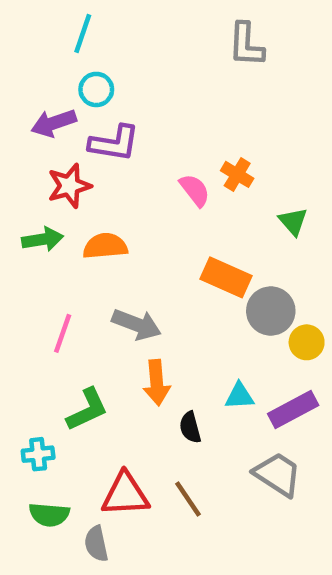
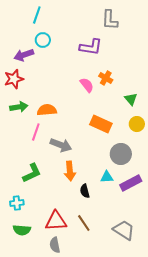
purple L-shape: (114, 143) -> (91, 47), moved
red star: (69, 186) -> (14, 79), moved
gray circle: (271, 311) -> (121, 154), moved
pink line: (63, 333) -> (36, 132), moved
yellow circle: (307, 342) -> (137, 124), moved
green L-shape: (87, 409) -> (32, 173), moved
gray trapezoid: (277, 474) -> (124, 230), moved
gray semicircle: (96, 544) -> (55, 245), moved

